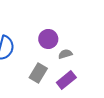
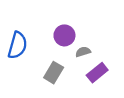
purple rectangle: (66, 80) -> (97, 73), moved

